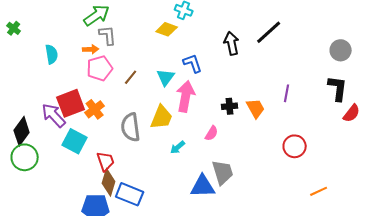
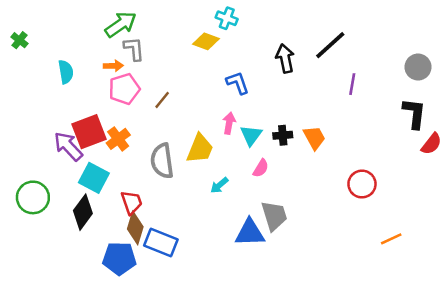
cyan triangle: (166, 77) -> (251, 135), moved
purple line: (287, 93) -> (352, 84), moved
pink arrow: (186, 96) -> (229, 123), size x0.6
black diamond: (22, 131) -> (83, 212), moved

